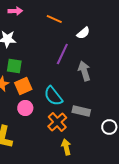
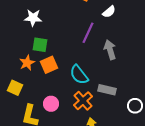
pink circle: (25, 108) -> (51, 104), moved

